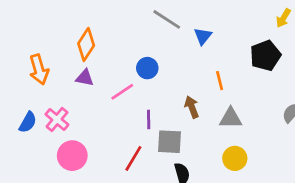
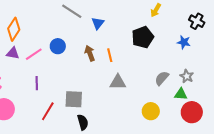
pink line: (122, 92) -> (34, 54), moved
brown arrow: (192, 107) -> (90, 53), moved
purple line: (149, 119) -> (37, 83), moved
yellow circle: (235, 158) -> (151, 111), moved

